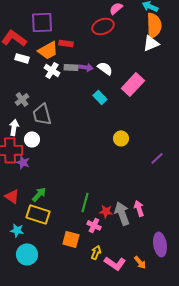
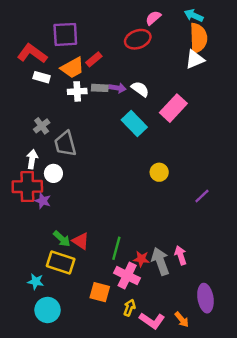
red rectangle: (66, 43) -> (94, 59), turned -48
white cross: (52, 70) -> (77, 91), turned -35
cyan rectangle: (100, 97) -> (134, 124), size x1.5
green arrow: (39, 194) -> (62, 239), turned 91
red triangle: (12, 196) -> (81, 241), moved
pink cross: (94, 225) -> (127, 276), size x1.5

